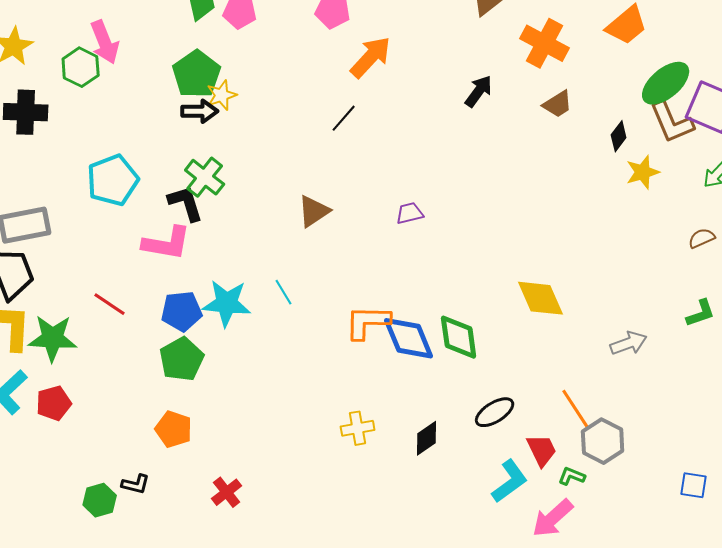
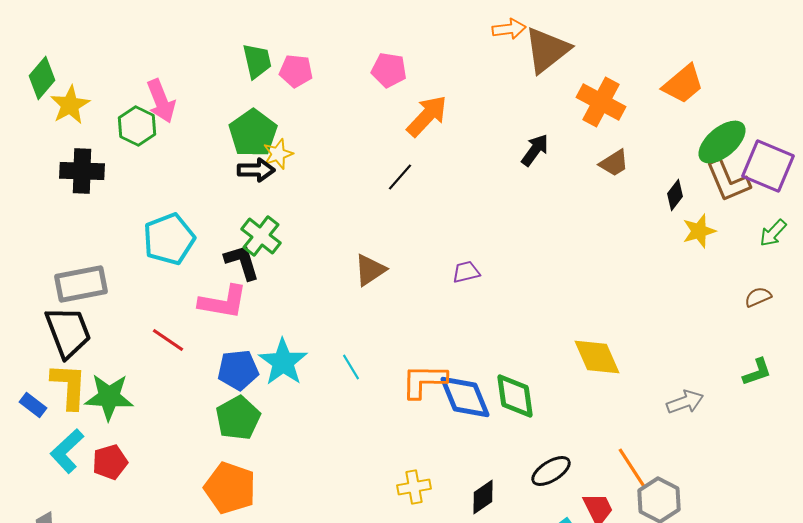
cyan line: (284, 292) -> (351, 367), moved
cyan star: (227, 303) -> (283, 362), turned 30
red line: (110, 304) -> (168, 340), moved
orange pentagon: (174, 429) -> (230, 488), size x1.4

